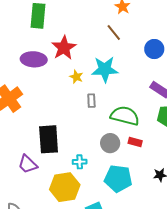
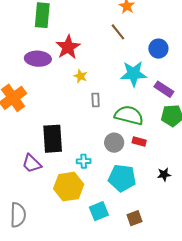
cyan star: (105, 69) -> (133, 74), moved

